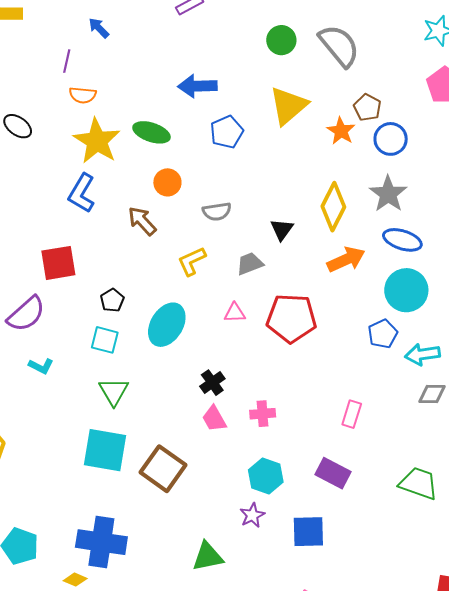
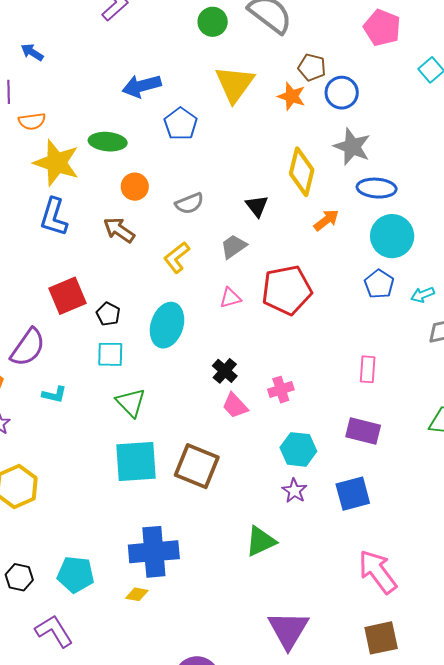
orange arrow: (346, 259) -> (326, 220), size x0.7
red square: (58, 263) -> (68, 296), moved
cyan arrow: (422, 354) -> (423, 295), size x0.7

